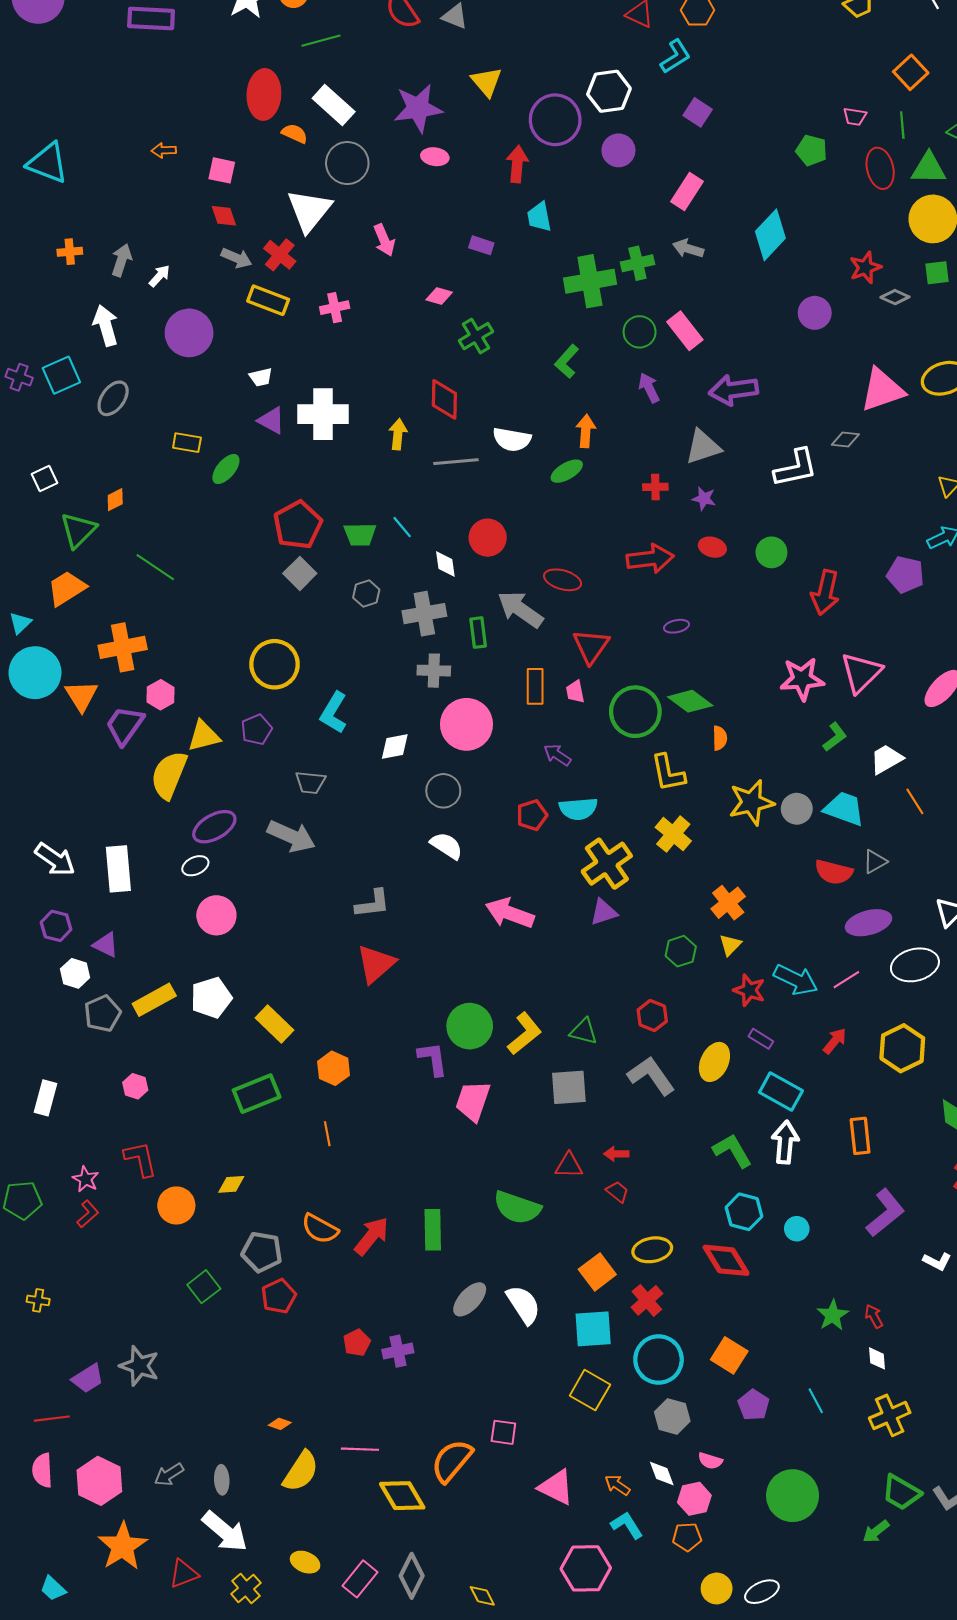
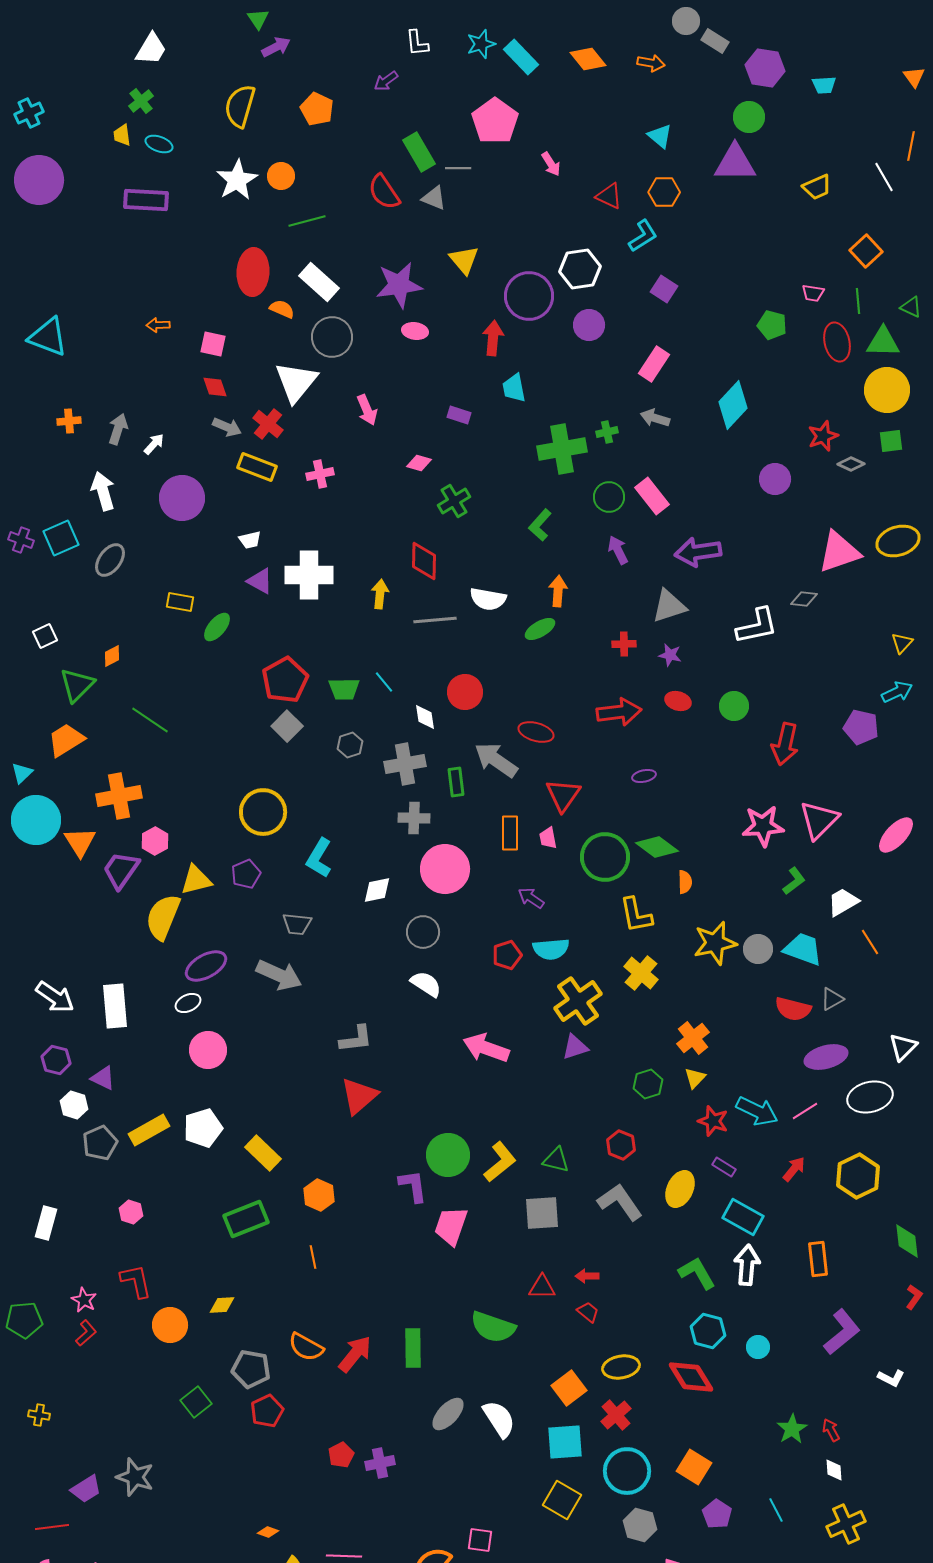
green cross: (637, 263) -> (607, 432), size x0.7

